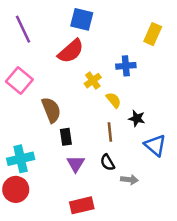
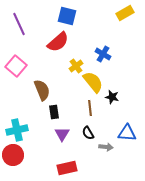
yellow rectangle: (153, 34) -> (125, 13), moved, turned 36
blue cross: (126, 66) -> (103, 54), turned 35
yellow semicircle: (114, 100) -> (93, 82), size x1.6
blue triangle: (155, 145) -> (127, 133), moved, turned -36

